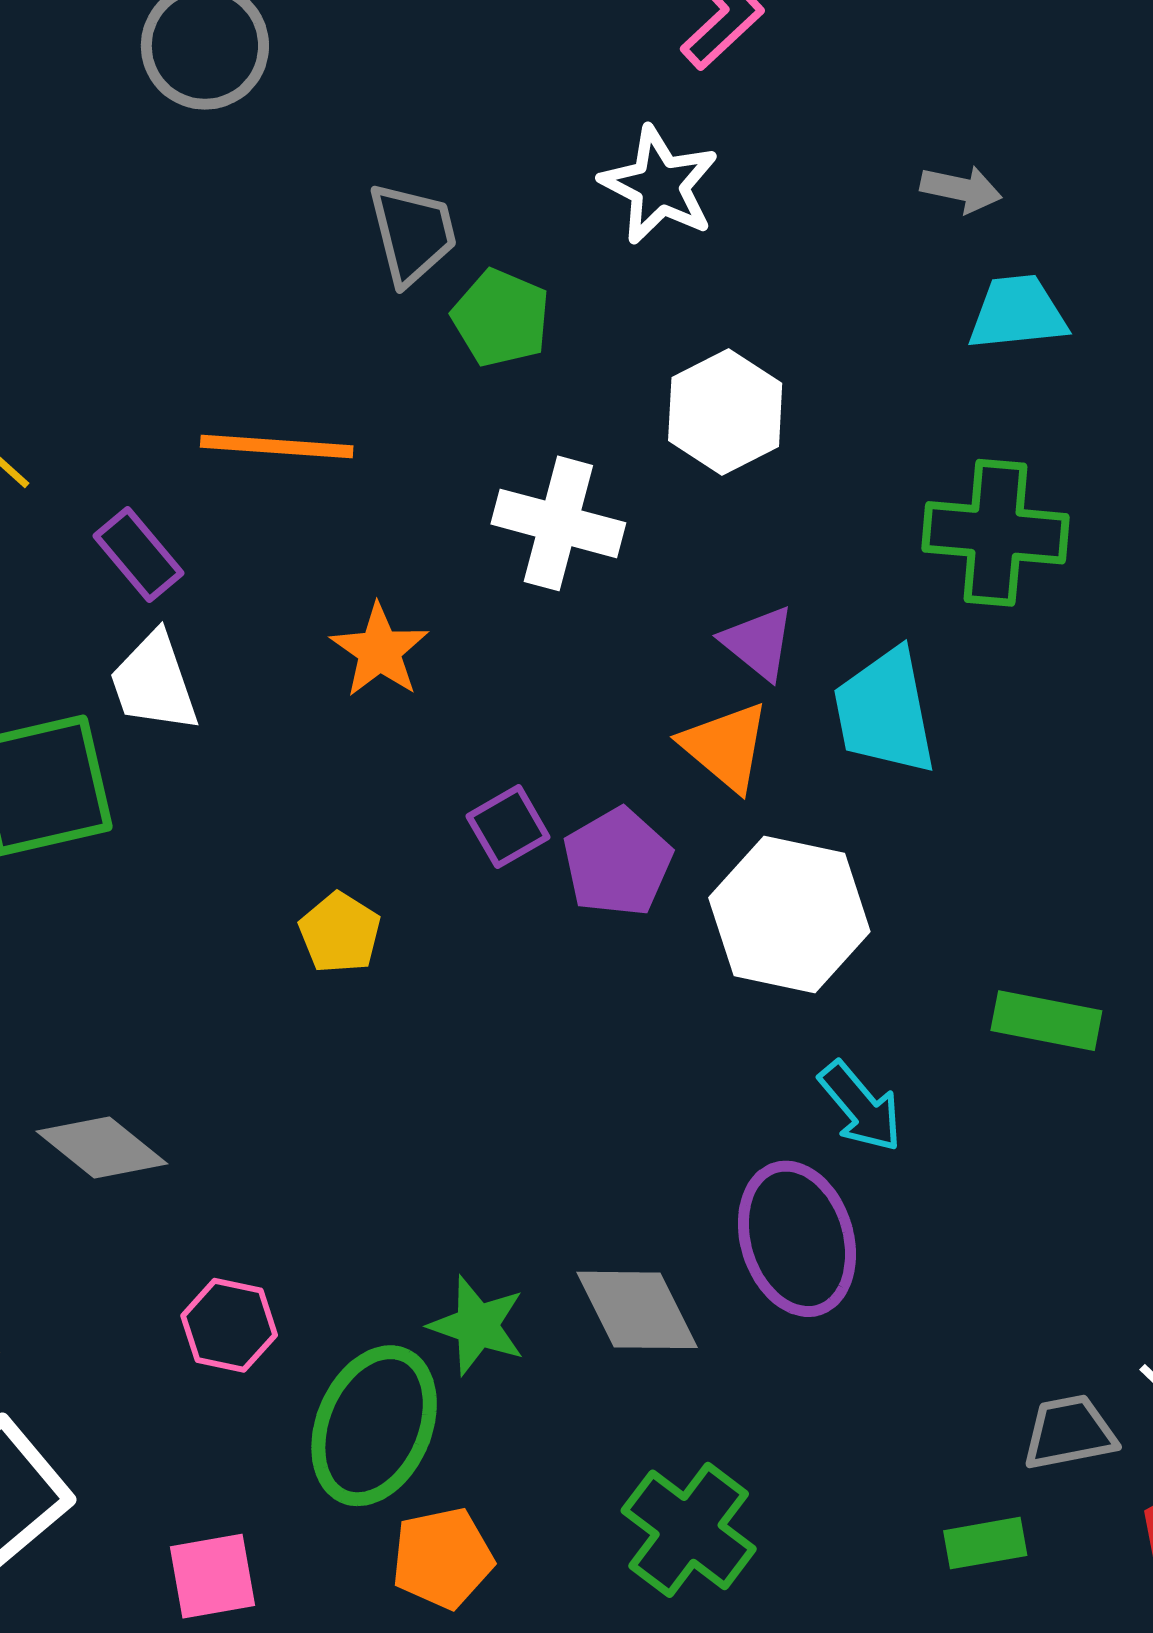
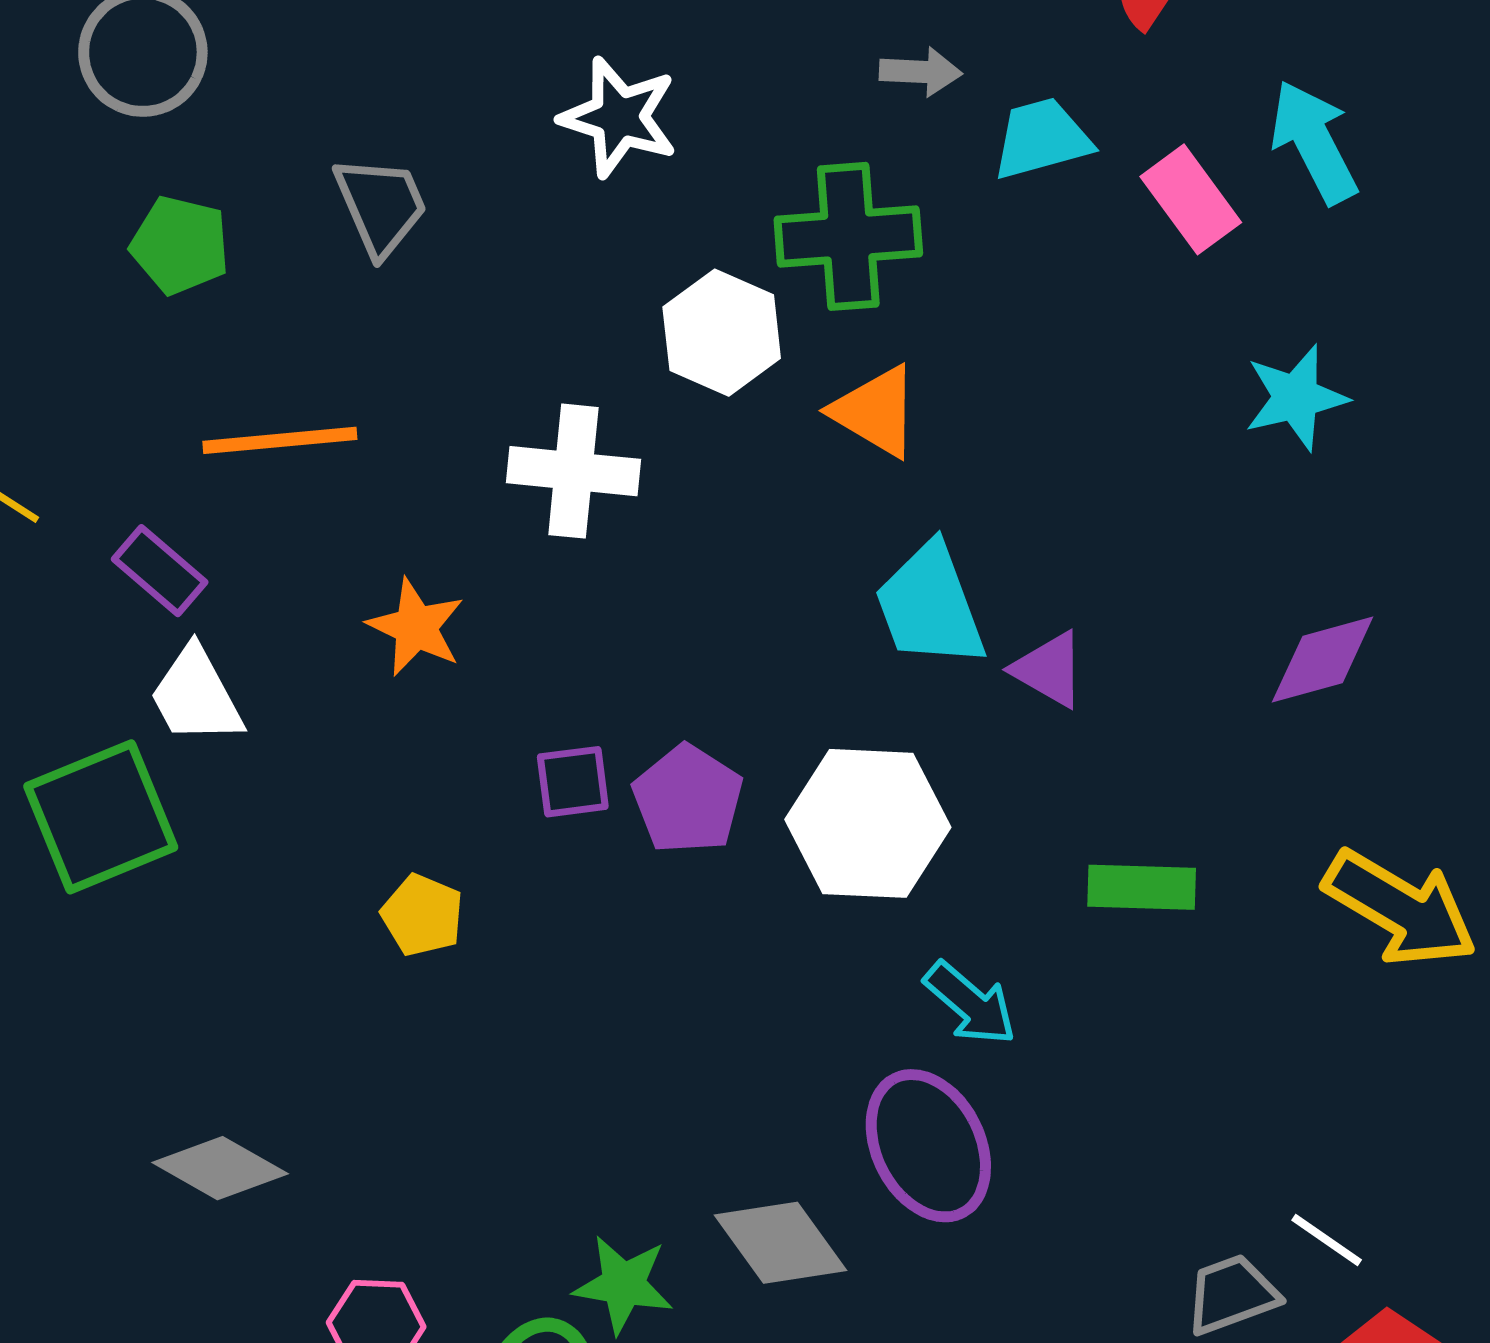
cyan trapezoid: (1017, 313) -> (1042, 139), moved
green pentagon: (501, 318) -> (180, 245), moved
green cross: (995, 533) -> (848, 236), moved
purple triangle: (758, 643) -> (1049, 669), moved
orange triangle: (725, 746) -> (876, 411), moved
purple square: (508, 827) -> (573, 782), turned 32

